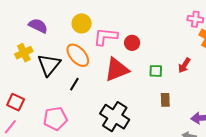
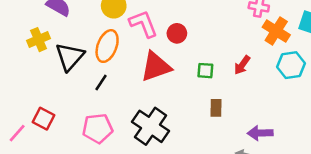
pink L-shape: (105, 37) -> (143, 24), turned 60
orange ellipse: (78, 55) -> (107, 46), turned 60
red square: (16, 102) -> (44, 119), moved
pink pentagon: (55, 119) -> (98, 128), moved

